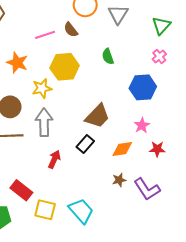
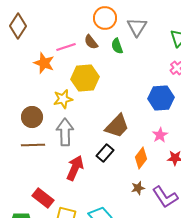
green semicircle: (108, 56) -> (117, 46), moved
orange star: (17, 63) -> (44, 63), moved
orange diamond: (122, 149) -> (141, 158), turned -45
red arrow: (54, 159) -> (75, 168), size x1.4

